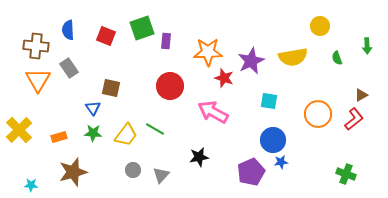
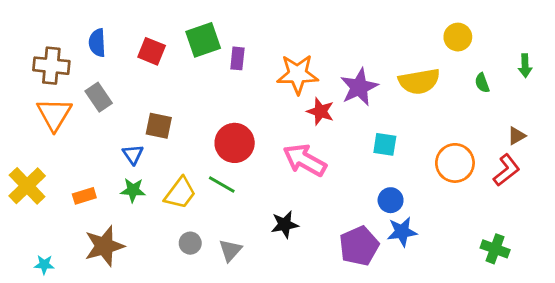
red circle: (170, 86) -> (235, 143), moved
blue circle: (273, 140) -> (391, 200), size x0.7
blue star: (281, 162) -> (402, 232), size x1.5

